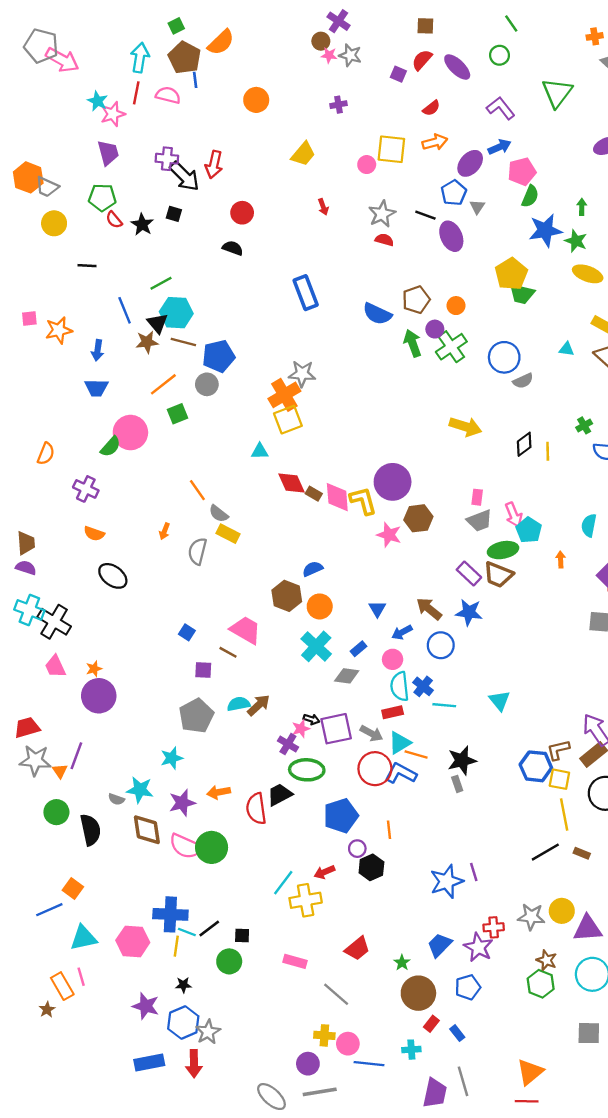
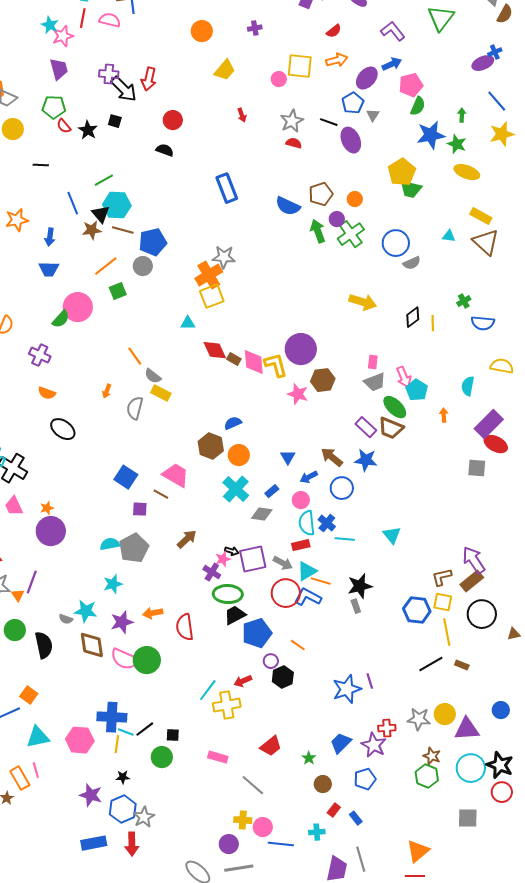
orange circle: (256, 100) -> (202, 31), moved
green ellipse: (503, 550) -> (395, 407), turned 55
blue square: (187, 632) -> (126, 477), size x1.6
cyan semicircle: (239, 704) -> (110, 544), moved
blue hexagon: (536, 766) -> (417, 610), moved
black trapezoid: (280, 795) -> (235, 615), moved
orange line: (389, 830) -> (298, 645), turned -49
brown circle: (418, 993) -> (323, 784), size x0.6

